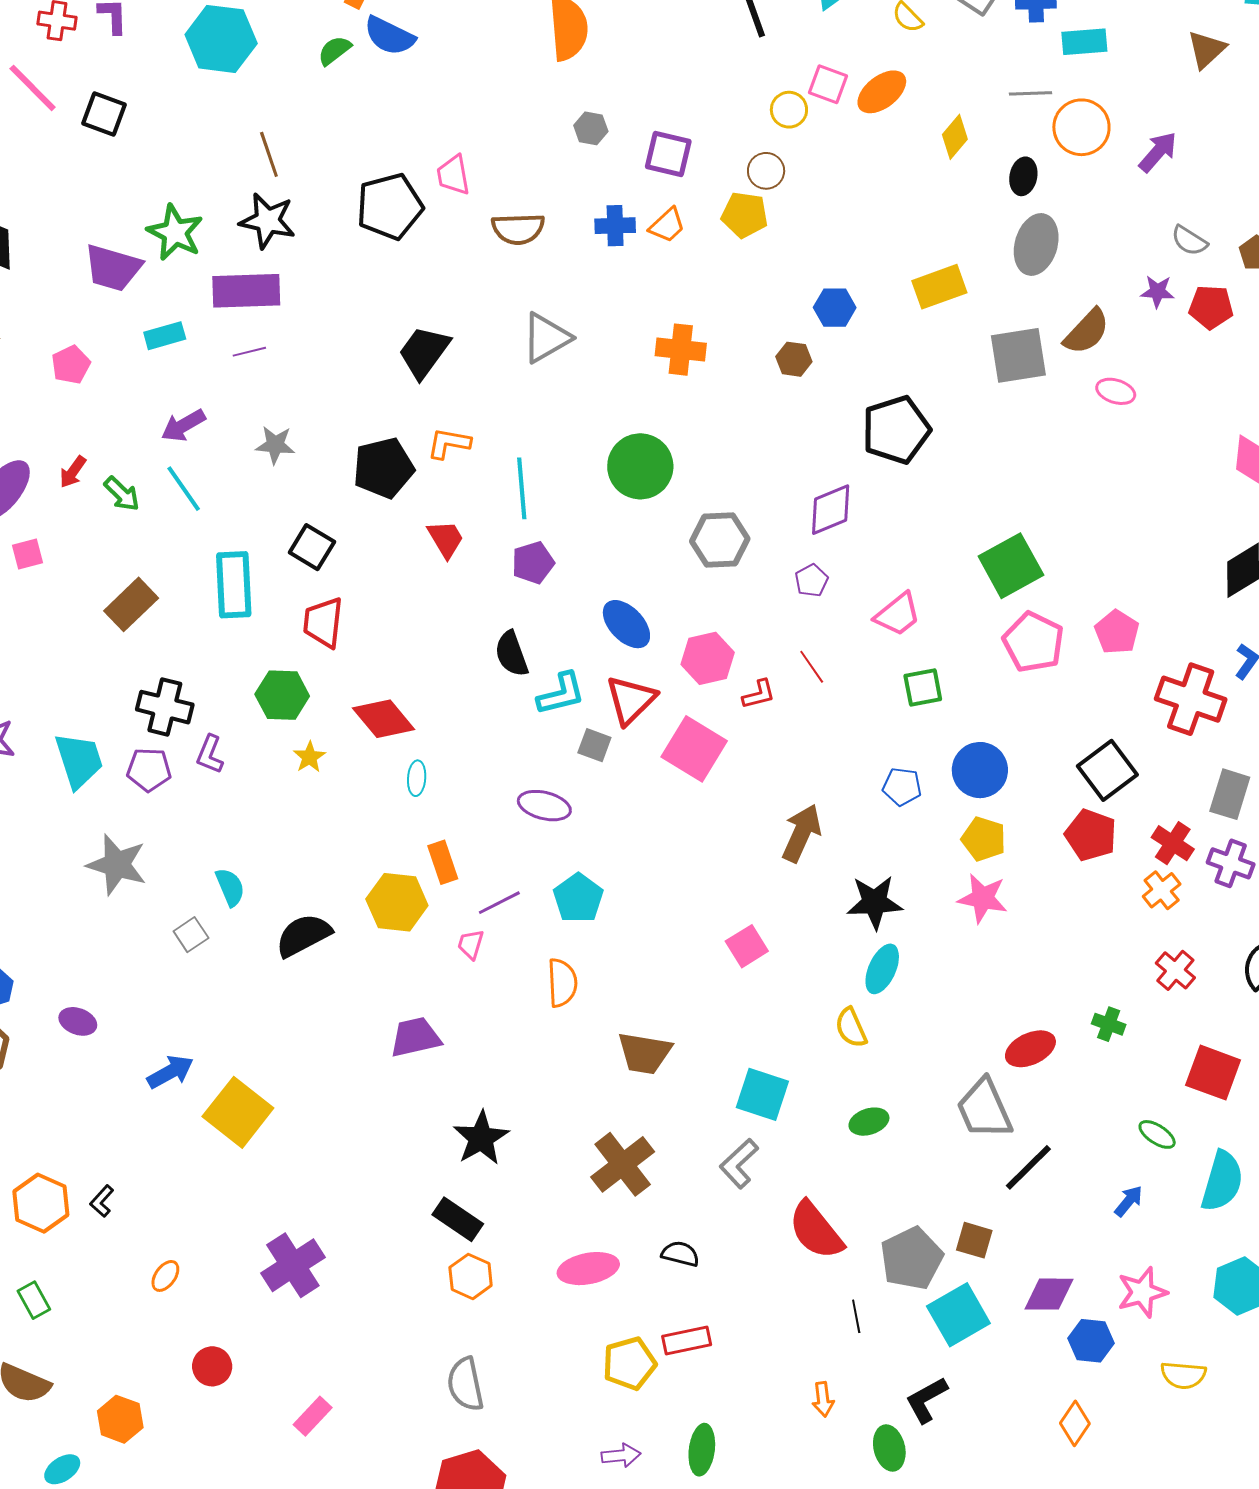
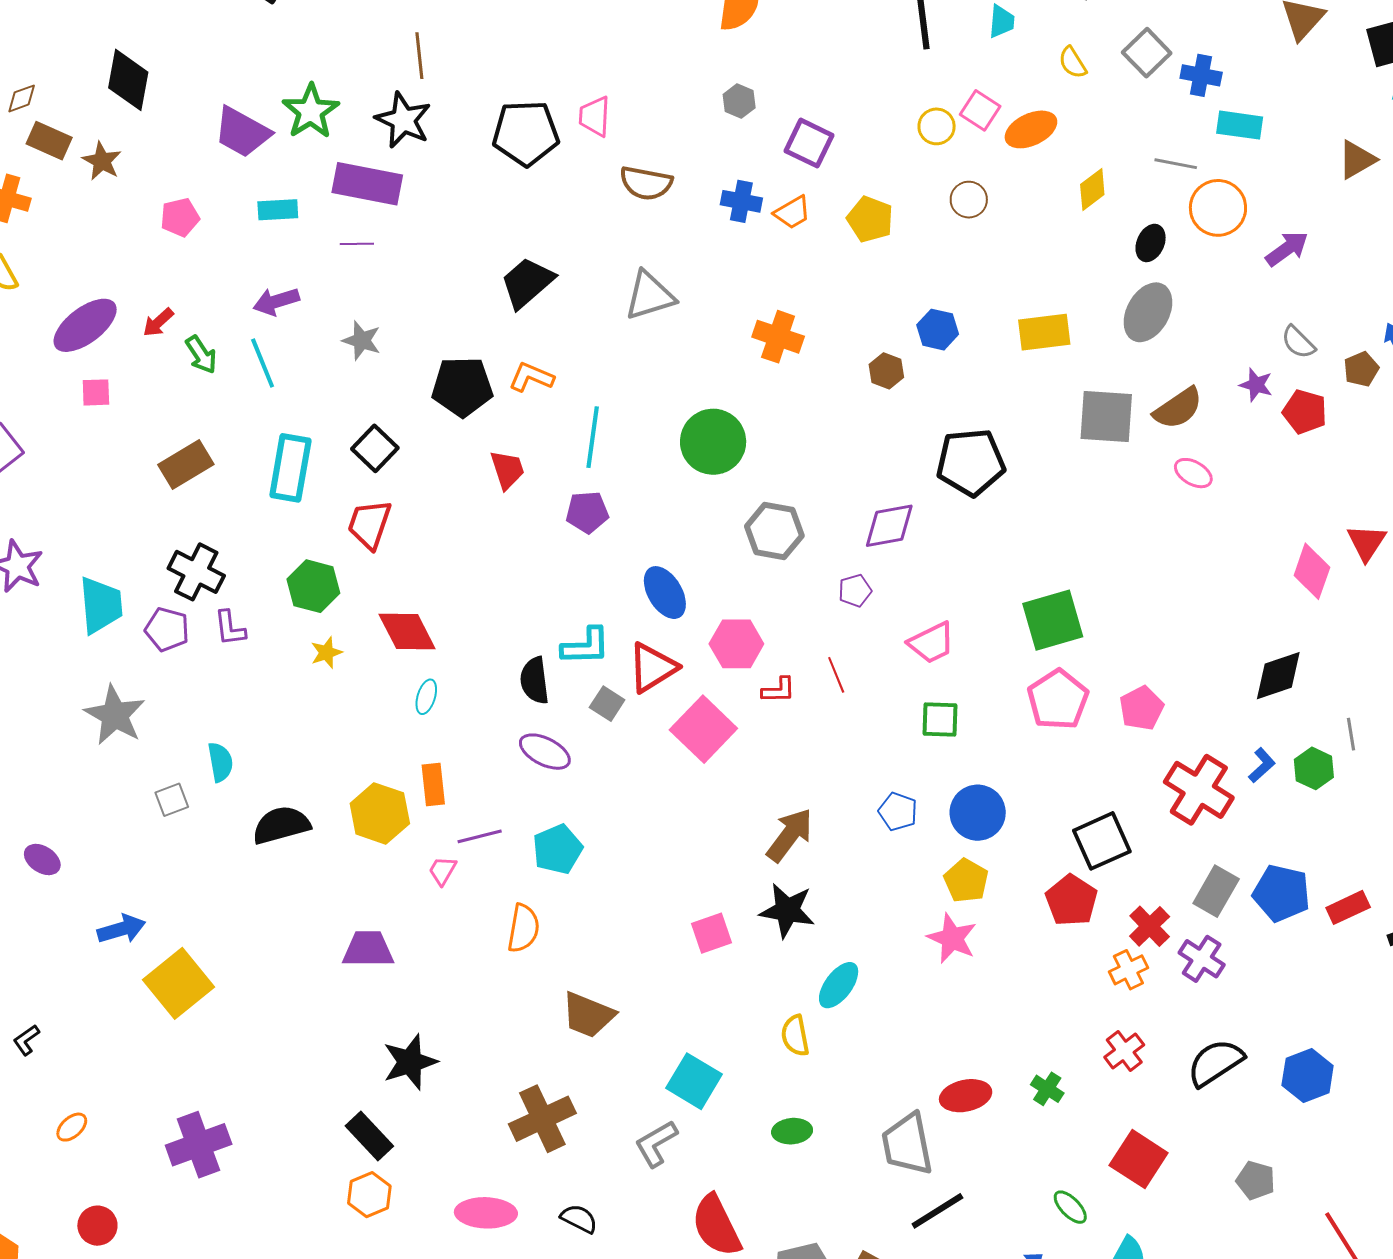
brown circle: (766, 171) -> (969, 200), moved
black semicircle: (512, 654) -> (535, 680), moved
purple L-shape: (210, 754) -> (230, 628), turned -42
black star: (875, 902) -> (787, 910), moved

